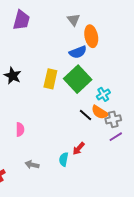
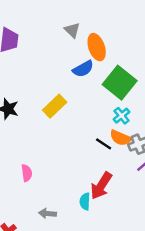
yellow rectangle: (50, 79) -> (55, 106), turned 42
green square: (78, 79) -> (120, 83), moved
red arrow: (79, 149) -> (101, 186), size x1.6

